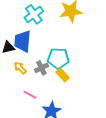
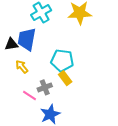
gray cross: (41, 68) -> (45, 87), moved

